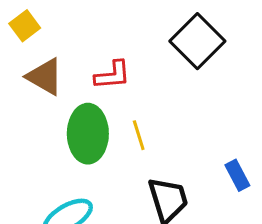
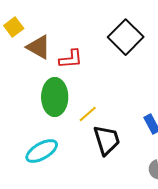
brown triangle: (45, 77) -> (39, 47), moved
yellow line: (139, 135) -> (88, 114), moved, turned 66

